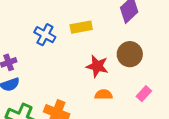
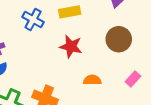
red star: (97, 66) -> (71, 46), moved

